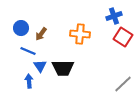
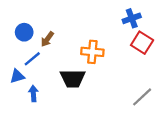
orange cross: (80, 34) -> (92, 52), moved
blue line: (28, 51) -> (32, 59), turned -63
blue triangle: (40, 66) -> (17, 76), moved, turned 48

